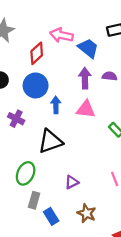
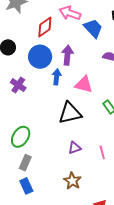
purple arrow: (85, 78) -> (67, 55), moved
black triangle: (50, 141) -> (70, 113), moved
purple triangle: (72, 182) -> (75, 148), moved
blue rectangle: (51, 216) -> (26, 186), moved

